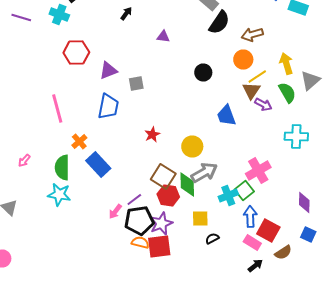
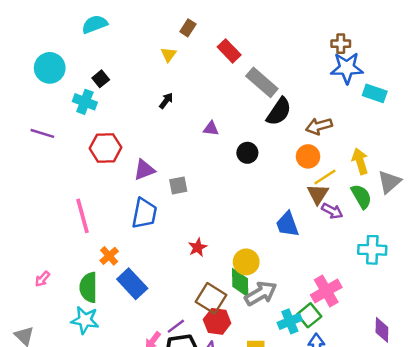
purple line: (21, 18) -> (42, 133), moved
black circle: (203, 72) -> (247, 153), moved
green diamond: (187, 184) -> (240, 283), moved

